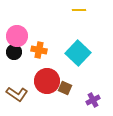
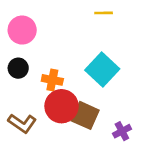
pink circle: (17, 36) -> (22, 30), moved
orange cross: (39, 50) -> (52, 80), moved
brown square: (65, 88) -> (85, 115), size x1.5

